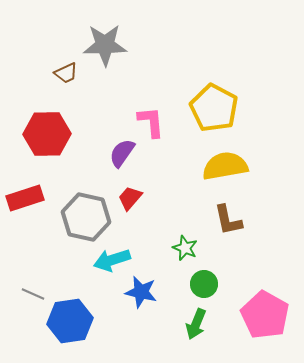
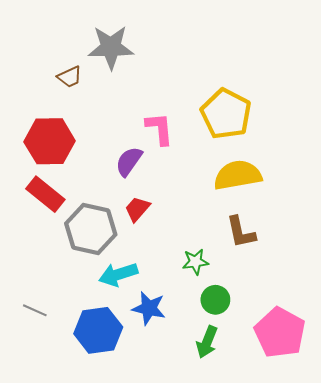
red rectangle: (25, 198) -> (45, 194), moved, turned 57
green star: (185, 248) -> (195, 262), turned -30
blue hexagon: (70, 321) -> (98, 330), moved

